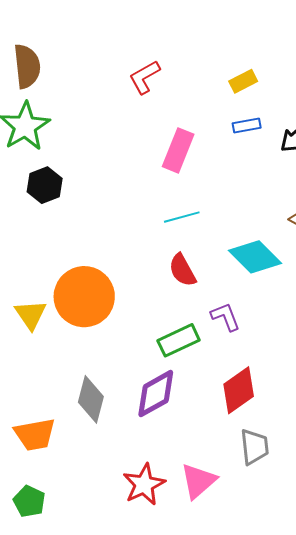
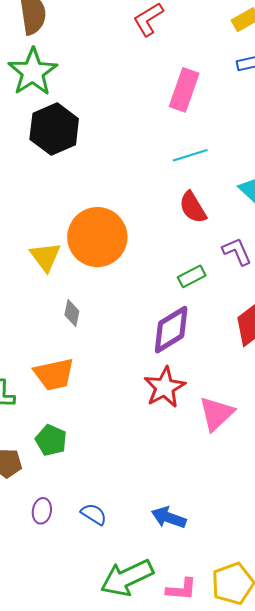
black hexagon: (45, 185) -> (54, 129), size x1.4
green rectangle: (179, 340) -> (192, 276), size x0.7
gray diamond: (91, 399) -> (72, 313), moved, size x0.6
red star: (144, 484) -> (165, 387), moved

